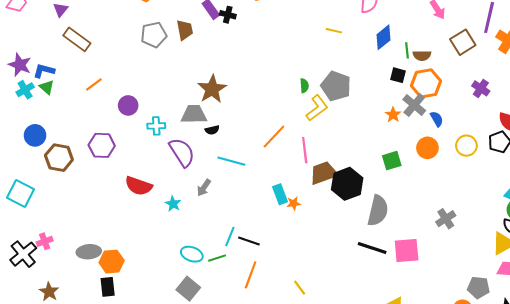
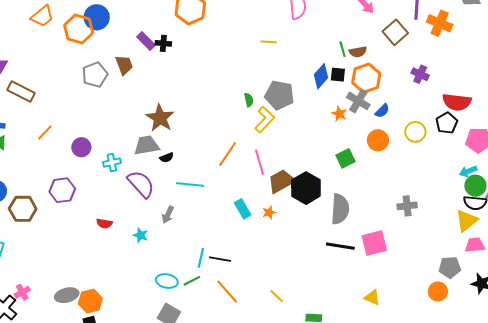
blue diamond: (383, 37) -> (321, 76), moved
blue semicircle: (437, 119) -> (382, 111), turned 84
red semicircle: (139, 186) -> (104, 223), size x0.6
orange star: (294, 203) -> (269, 212), moved
gray cross: (446, 219) -> (407, 206), turned 36
orange line: (251, 275) -> (227, 292), turned -52

